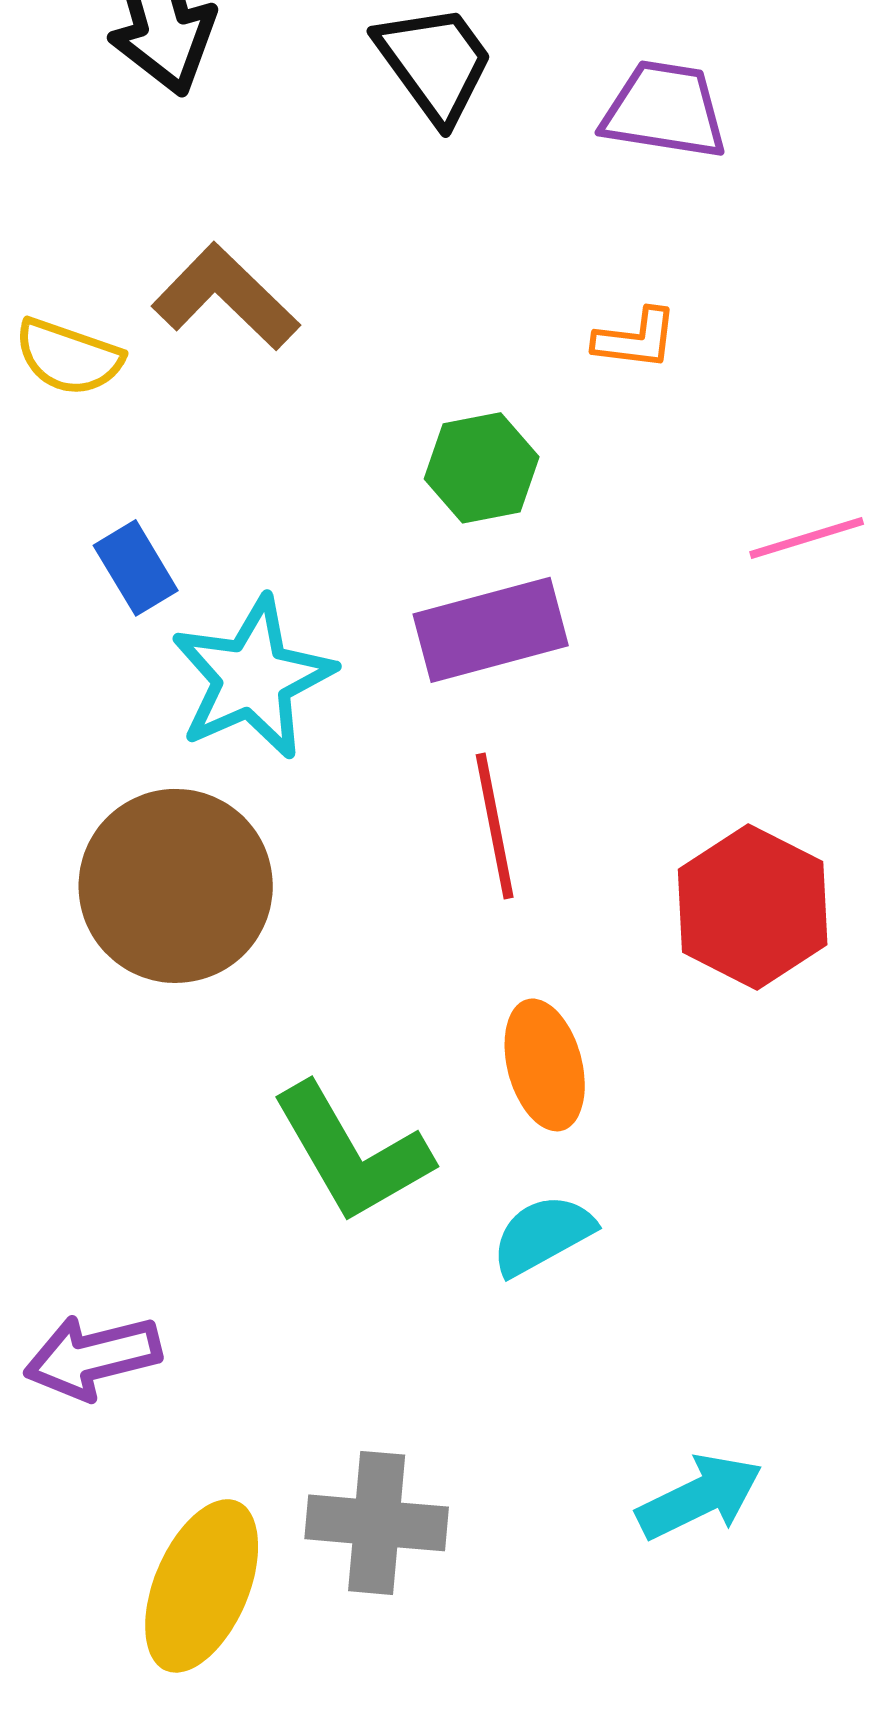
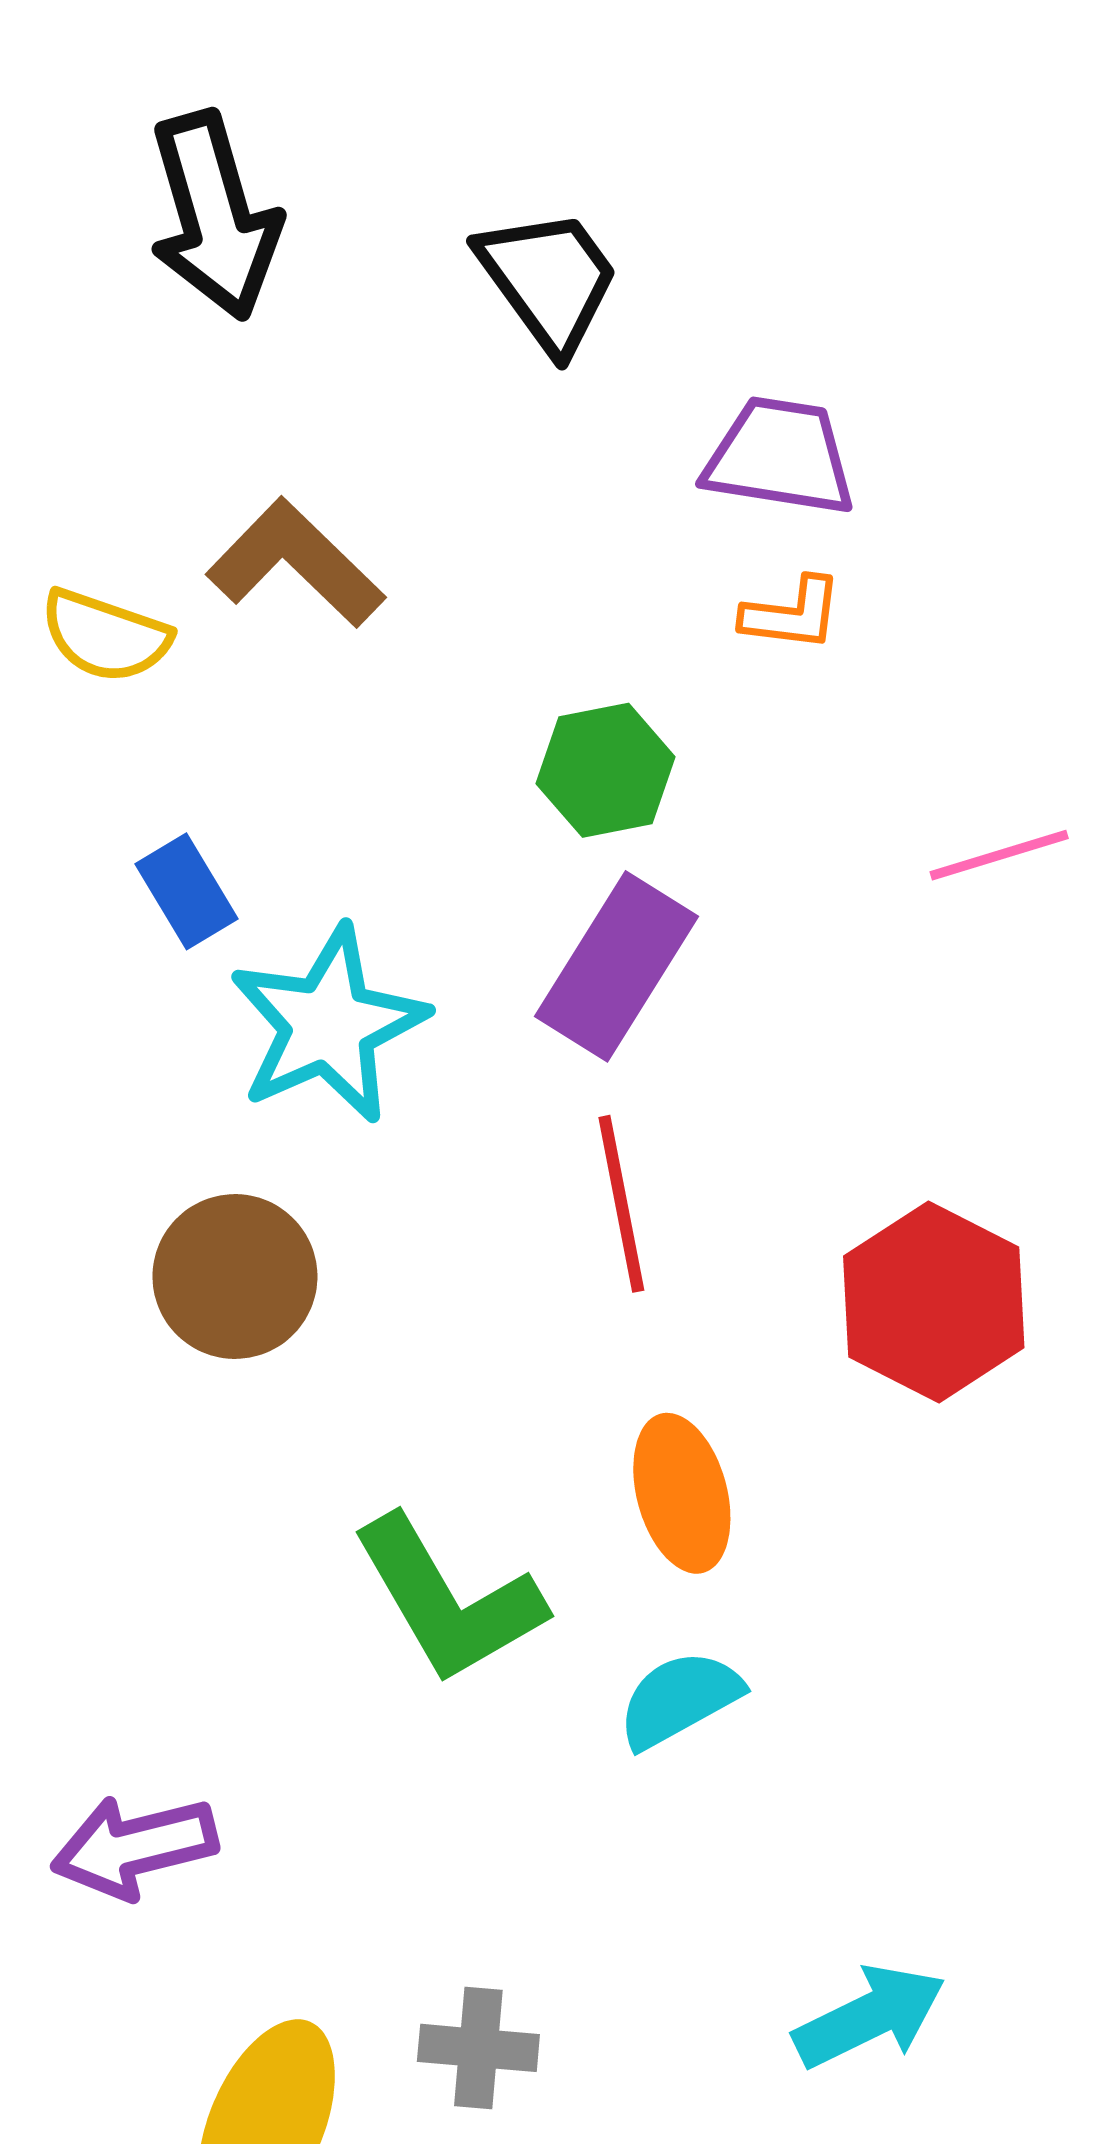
purple trapezoid: (665, 110) -> (780, 457), moved
purple rectangle: (491, 630) -> (616, 966), turned -43
brown circle: (176, 886) -> (235, 1276), size x0.7
gray cross: (377, 1523) -> (478, 2048), size x0.7

